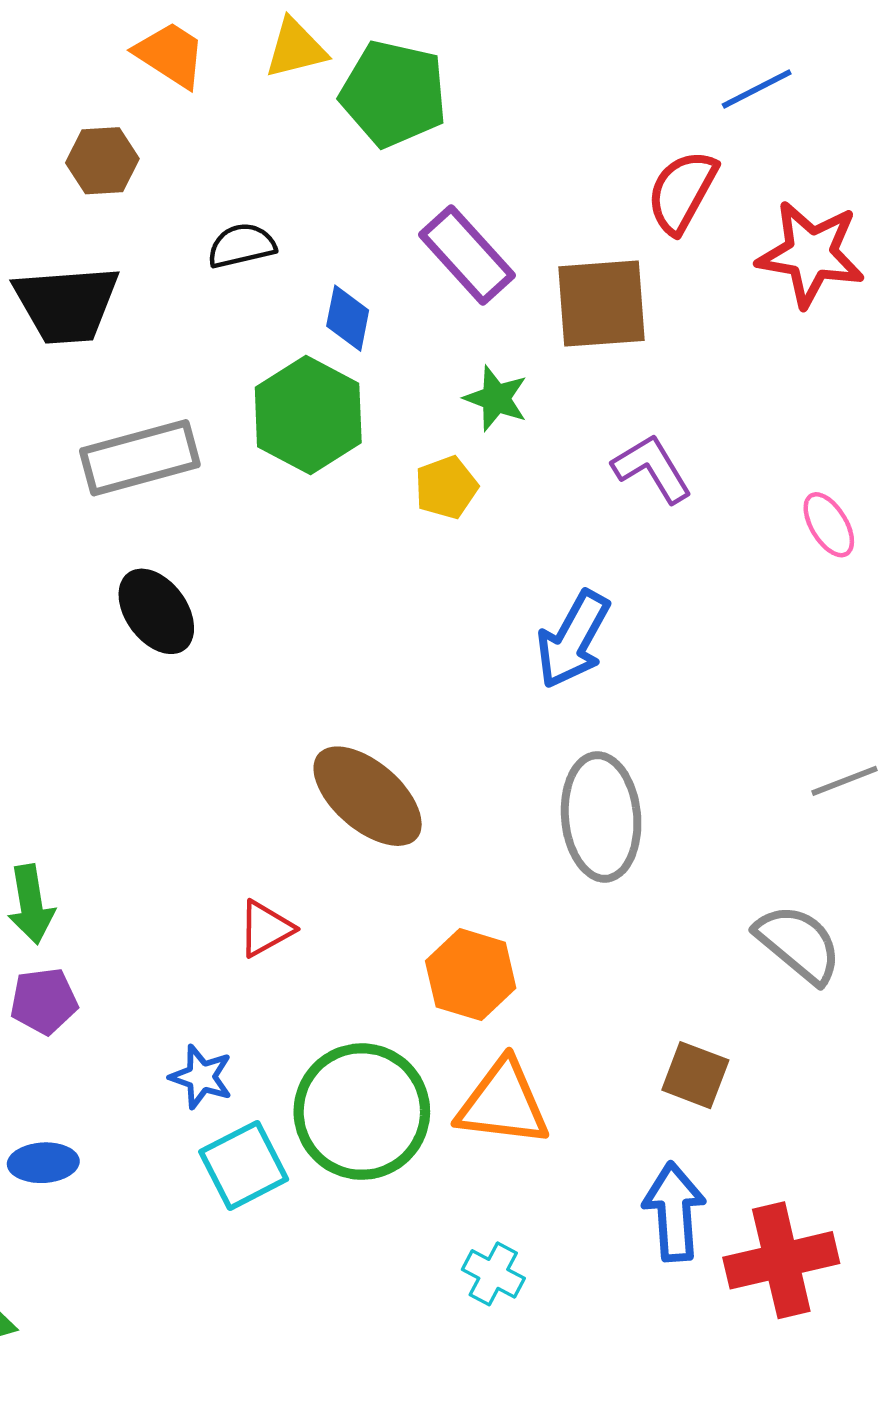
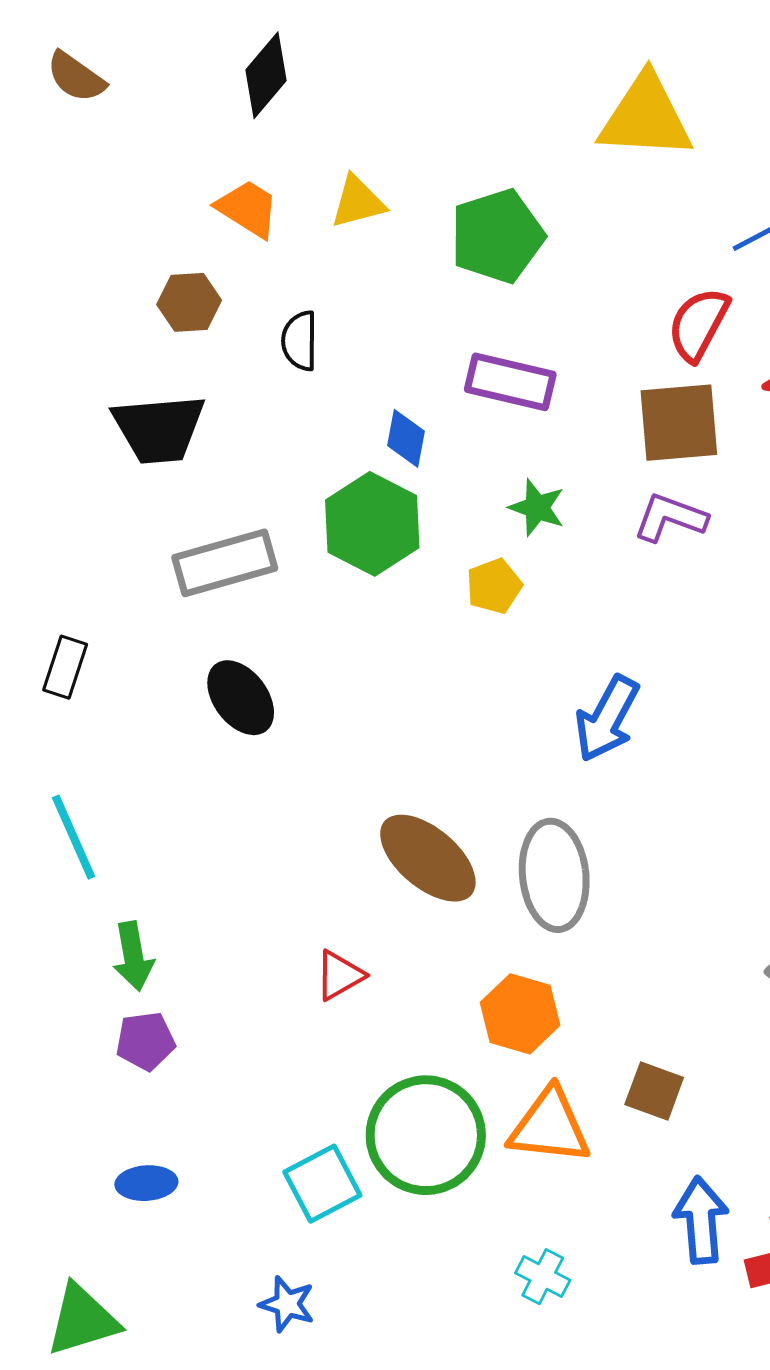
green pentagon: (394, 94) -> (497, 236), moved, turned -30
black semicircle: (242, 246) -> (300, 341), moved, turned -76
purple rectangle: (467, 255) -> (510, 382), turned -34
brown square: (602, 304) -> (679, 423), moved
purple L-shape: (652, 468) -> (670, 518), moved, turned -38
gray ellipse: (601, 817) -> (554, 875), moved
brown square: (695, 1075) -> (654, 1091), moved
blue star: (201, 1077) -> (287, 1304), moved

